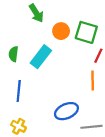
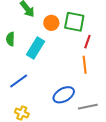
green semicircle: (13, 54) -> (10, 39), moved
blue line: (19, 91) -> (19, 81), turned 54

